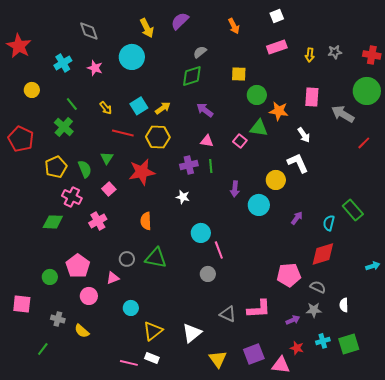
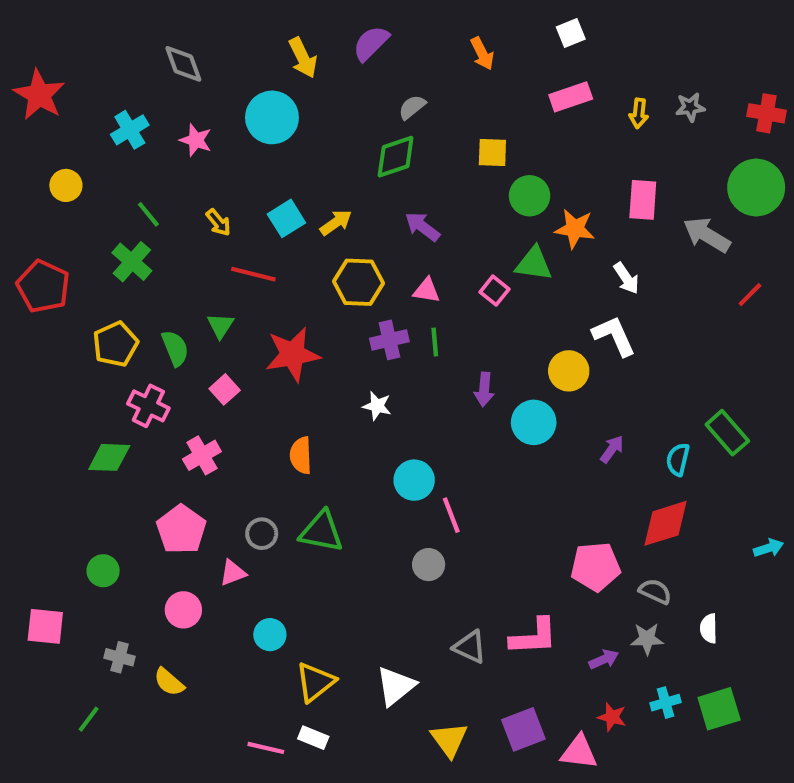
yellow hexagon: (158, 137) -> (359, 282), moved
pink pentagon: (78, 266) -> (181, 530), moved

